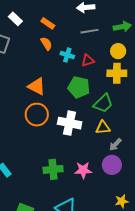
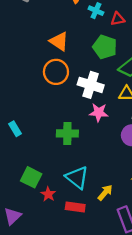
pink star: (83, 170) -> (99, 112), moved

